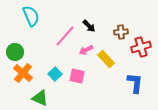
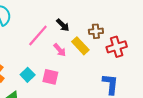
pink arrow: (86, 50) -> (60, 50), turned -104
yellow rectangle: (106, 59) -> (80, 46), moved

